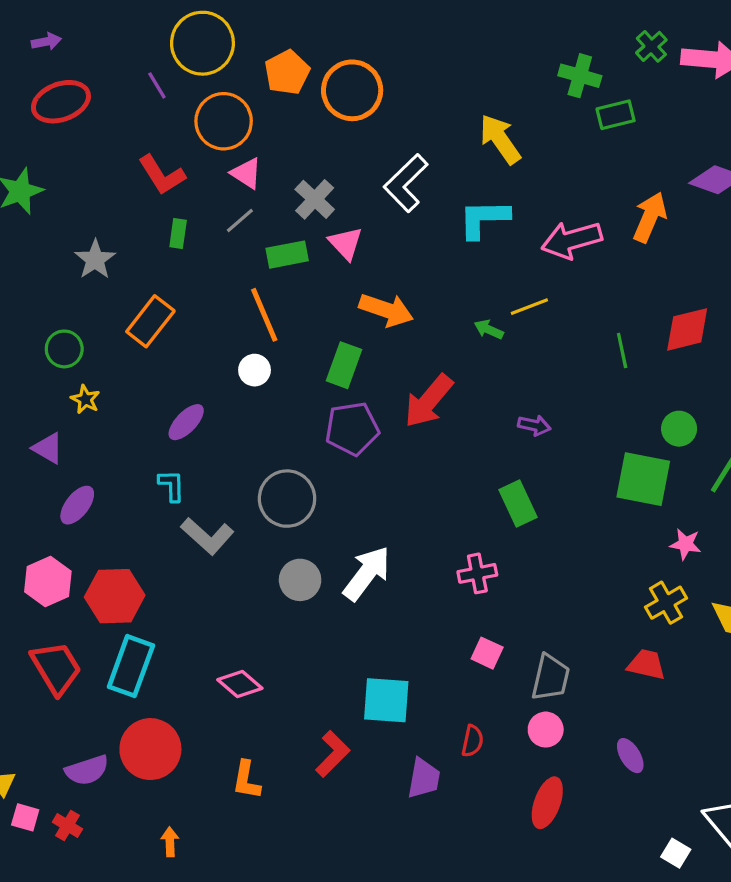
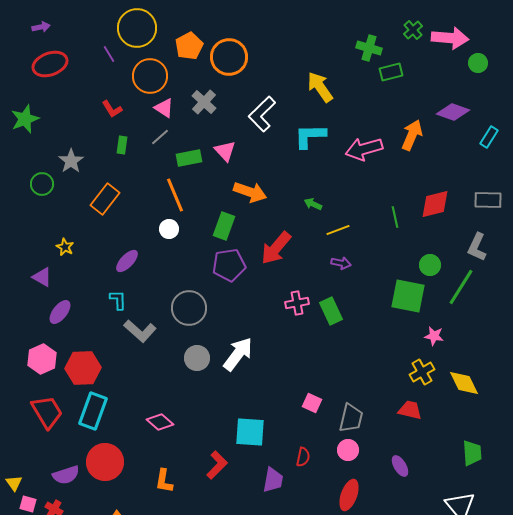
red L-shape: (162, 175) -> (112, 109), size x0.7
gray cross: (315, 199) -> (204, 102), moved
yellow line: (529, 307) -> (338, 230), moved
green circle: (64, 349) -> (42, 184), moved
pink cross: (477, 573) -> (297, 303), moved

